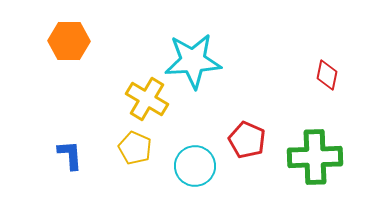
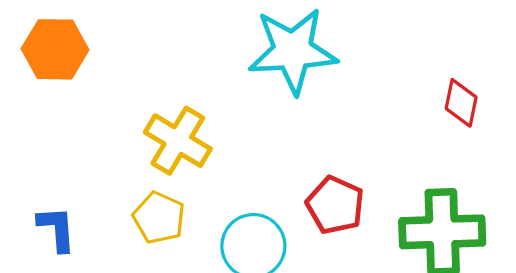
cyan star: (193, 61) -> (293, 51), moved

